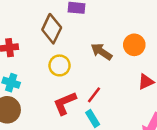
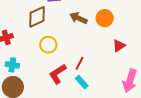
brown diamond: (52, 29) -> (37, 17), turned 50
brown arrow: (101, 52) -> (78, 18), moved

